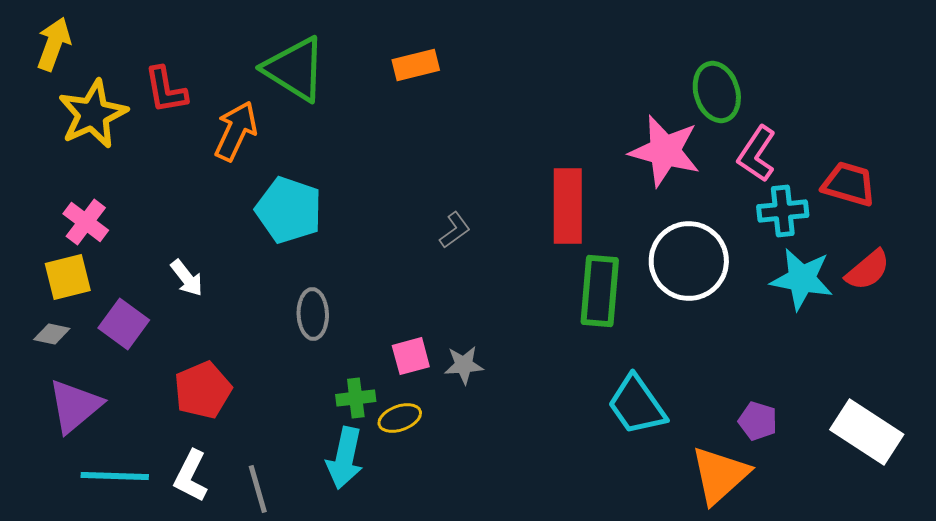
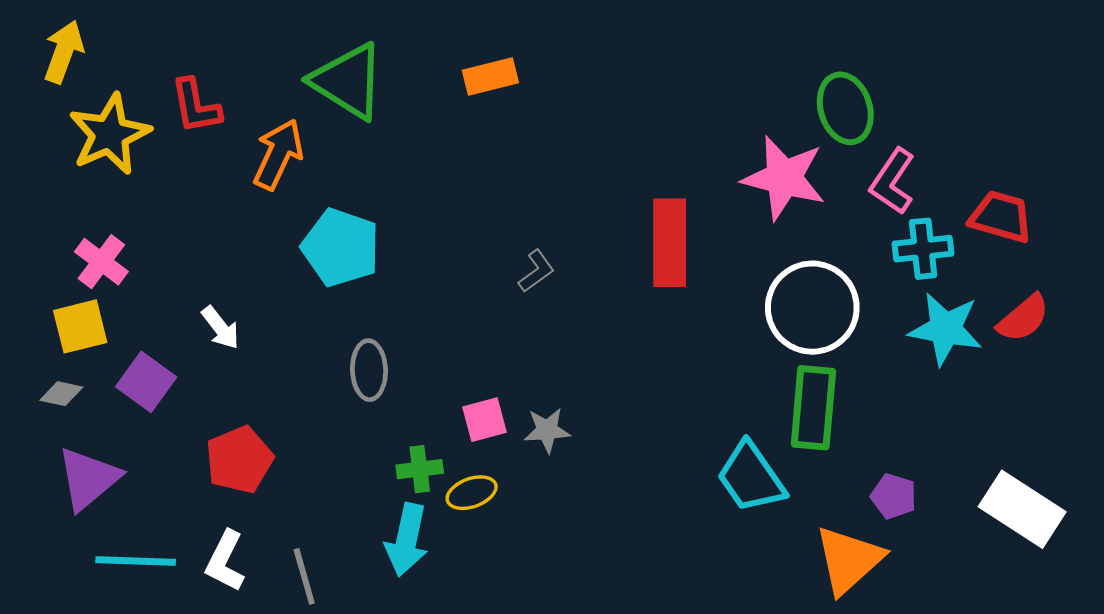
green rectangle: (600, 291) -> (813, 408), moved

